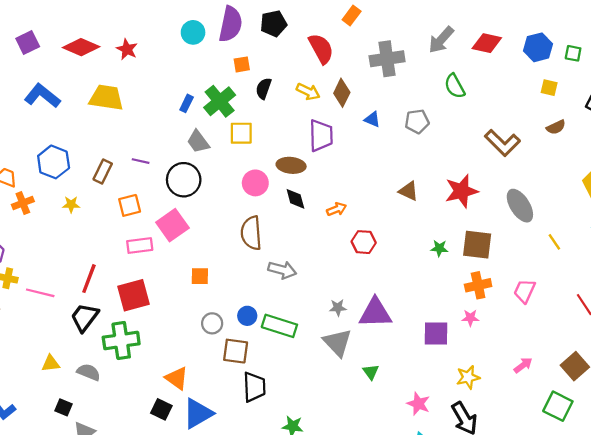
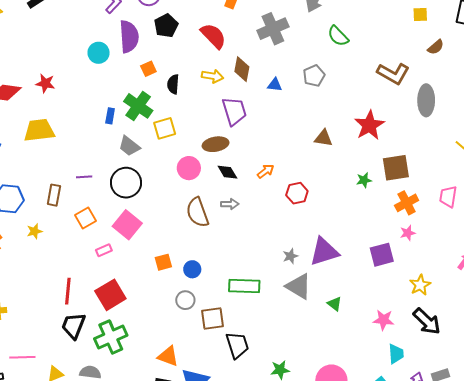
gray ellipse: (520, 206) -> (426, 100), moved, turned 48
pink rectangle: (140, 246) -> (104, 250), size x0.7
gray arrow: (282, 270) -> (230, 204), moved, size x0.7
pink line: (40, 293) -> (22, 357), moved
blue circle: (247, 316) -> (192, 269), moved

